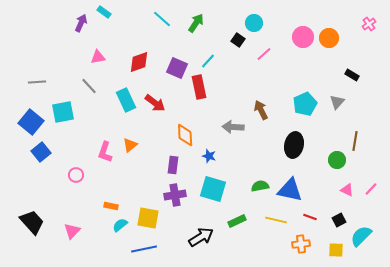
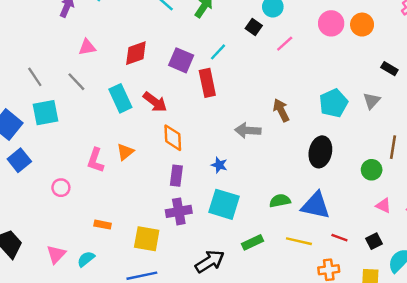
gray line: (37, 82) -> (35, 77), moved, turned 60
orange diamond: (185, 135) -> (173, 138), moved
cyan semicircle: (120, 225) -> (86, 259), moved

